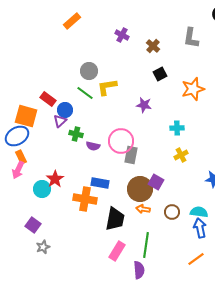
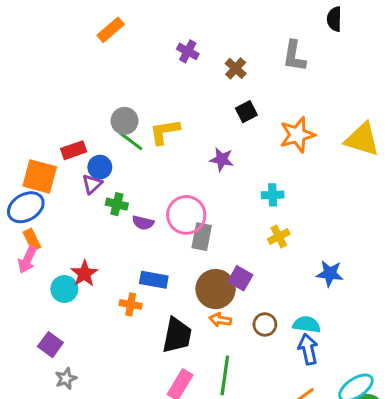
gray circle: (89, 71) -> (125, 121), moved
red rectangle: (48, 99) -> (74, 150), turned -56
orange cross: (85, 199) -> (131, 304), size x0.6

